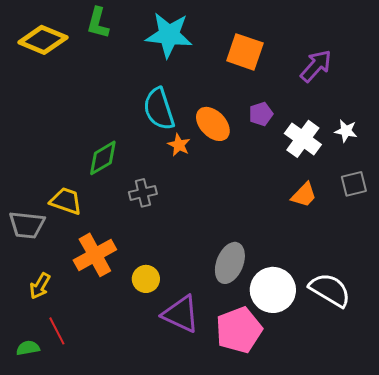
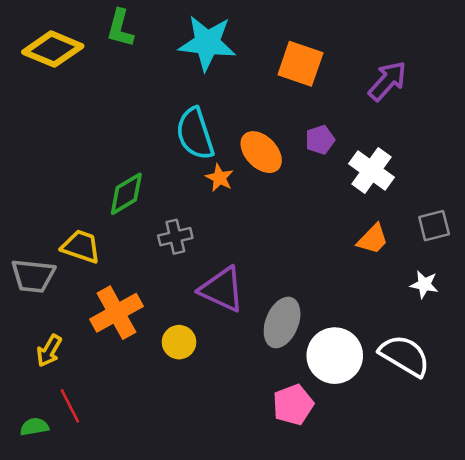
white star: (346, 131) -> (424, 284), moved
purple triangle: (181, 314) -> (222, 289), moved
pink pentagon: (239, 330) -> (293, 405), size x0.7

